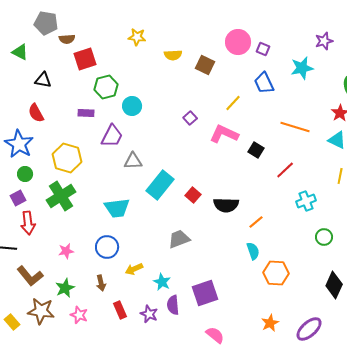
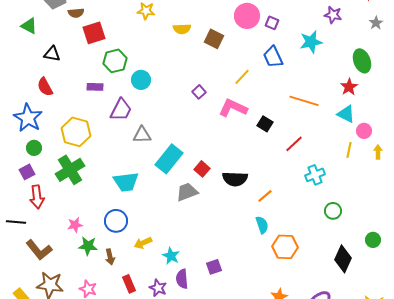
purple star: (324, 41) -> (333, 15), turned 30
gray trapezoid: (179, 239) -> (187, 192), moved
green star: (65, 288) -> (88, 246), moved, turned 30
purple square: (205, 293) -> (214, 267), size x0.6

